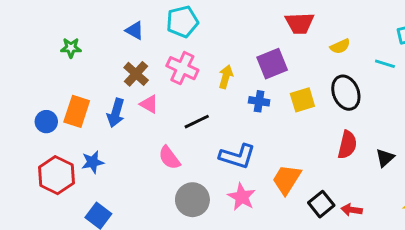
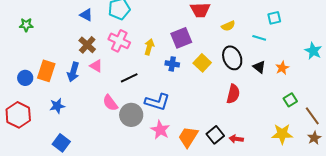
green star: (71, 48) -> (26, 25), moved
yellow square: (302, 100) -> (202, 63), turned -30
black triangle: (385, 158) -> (259, 67), moved, turned -40
red hexagon: (56, 175) -> (18, 115), moved
orange trapezoid: (287, 179) -> (188, 137), moved
gray circle: (192, 200) -> (131, 115), moved

